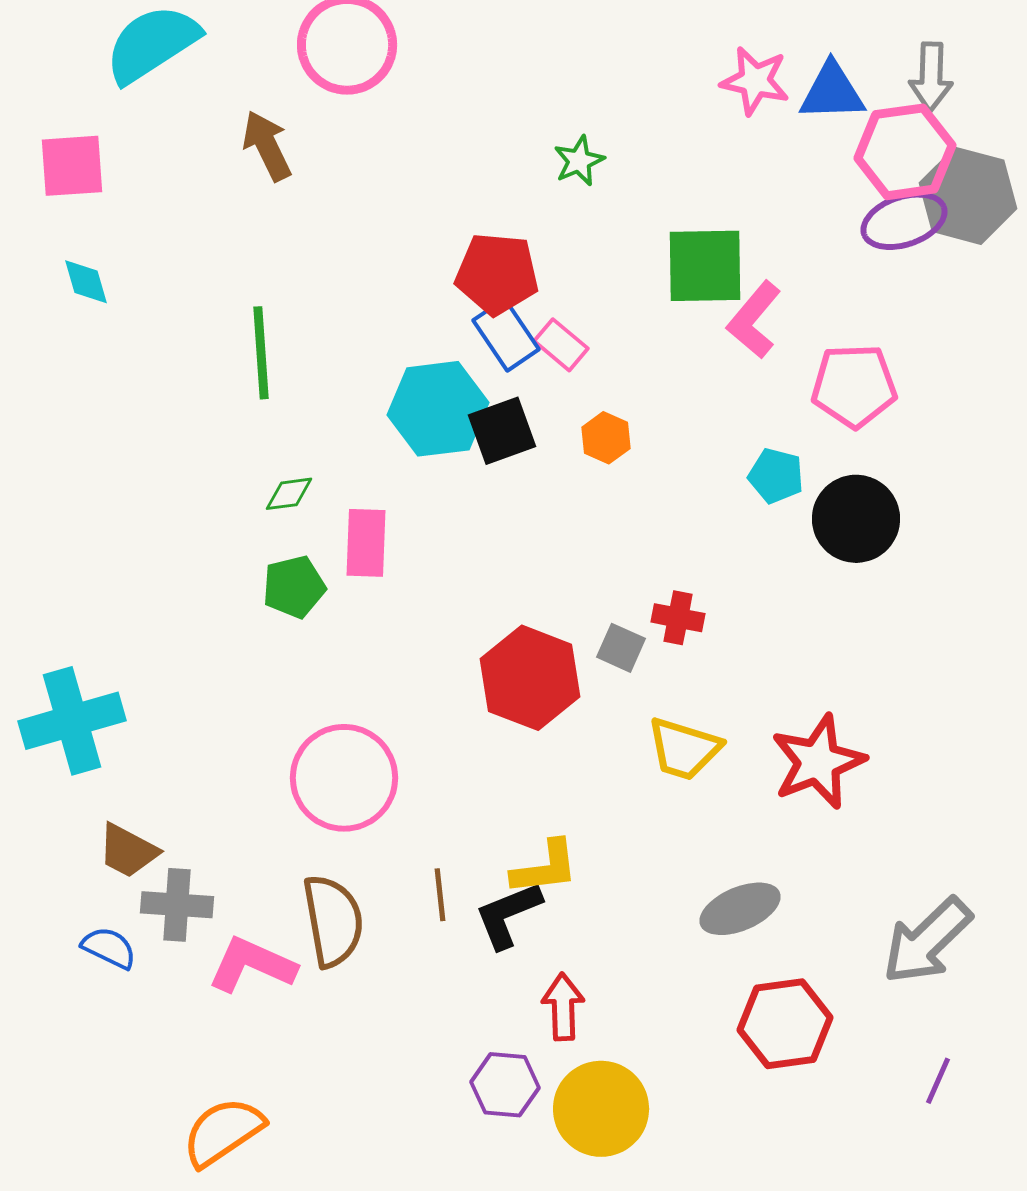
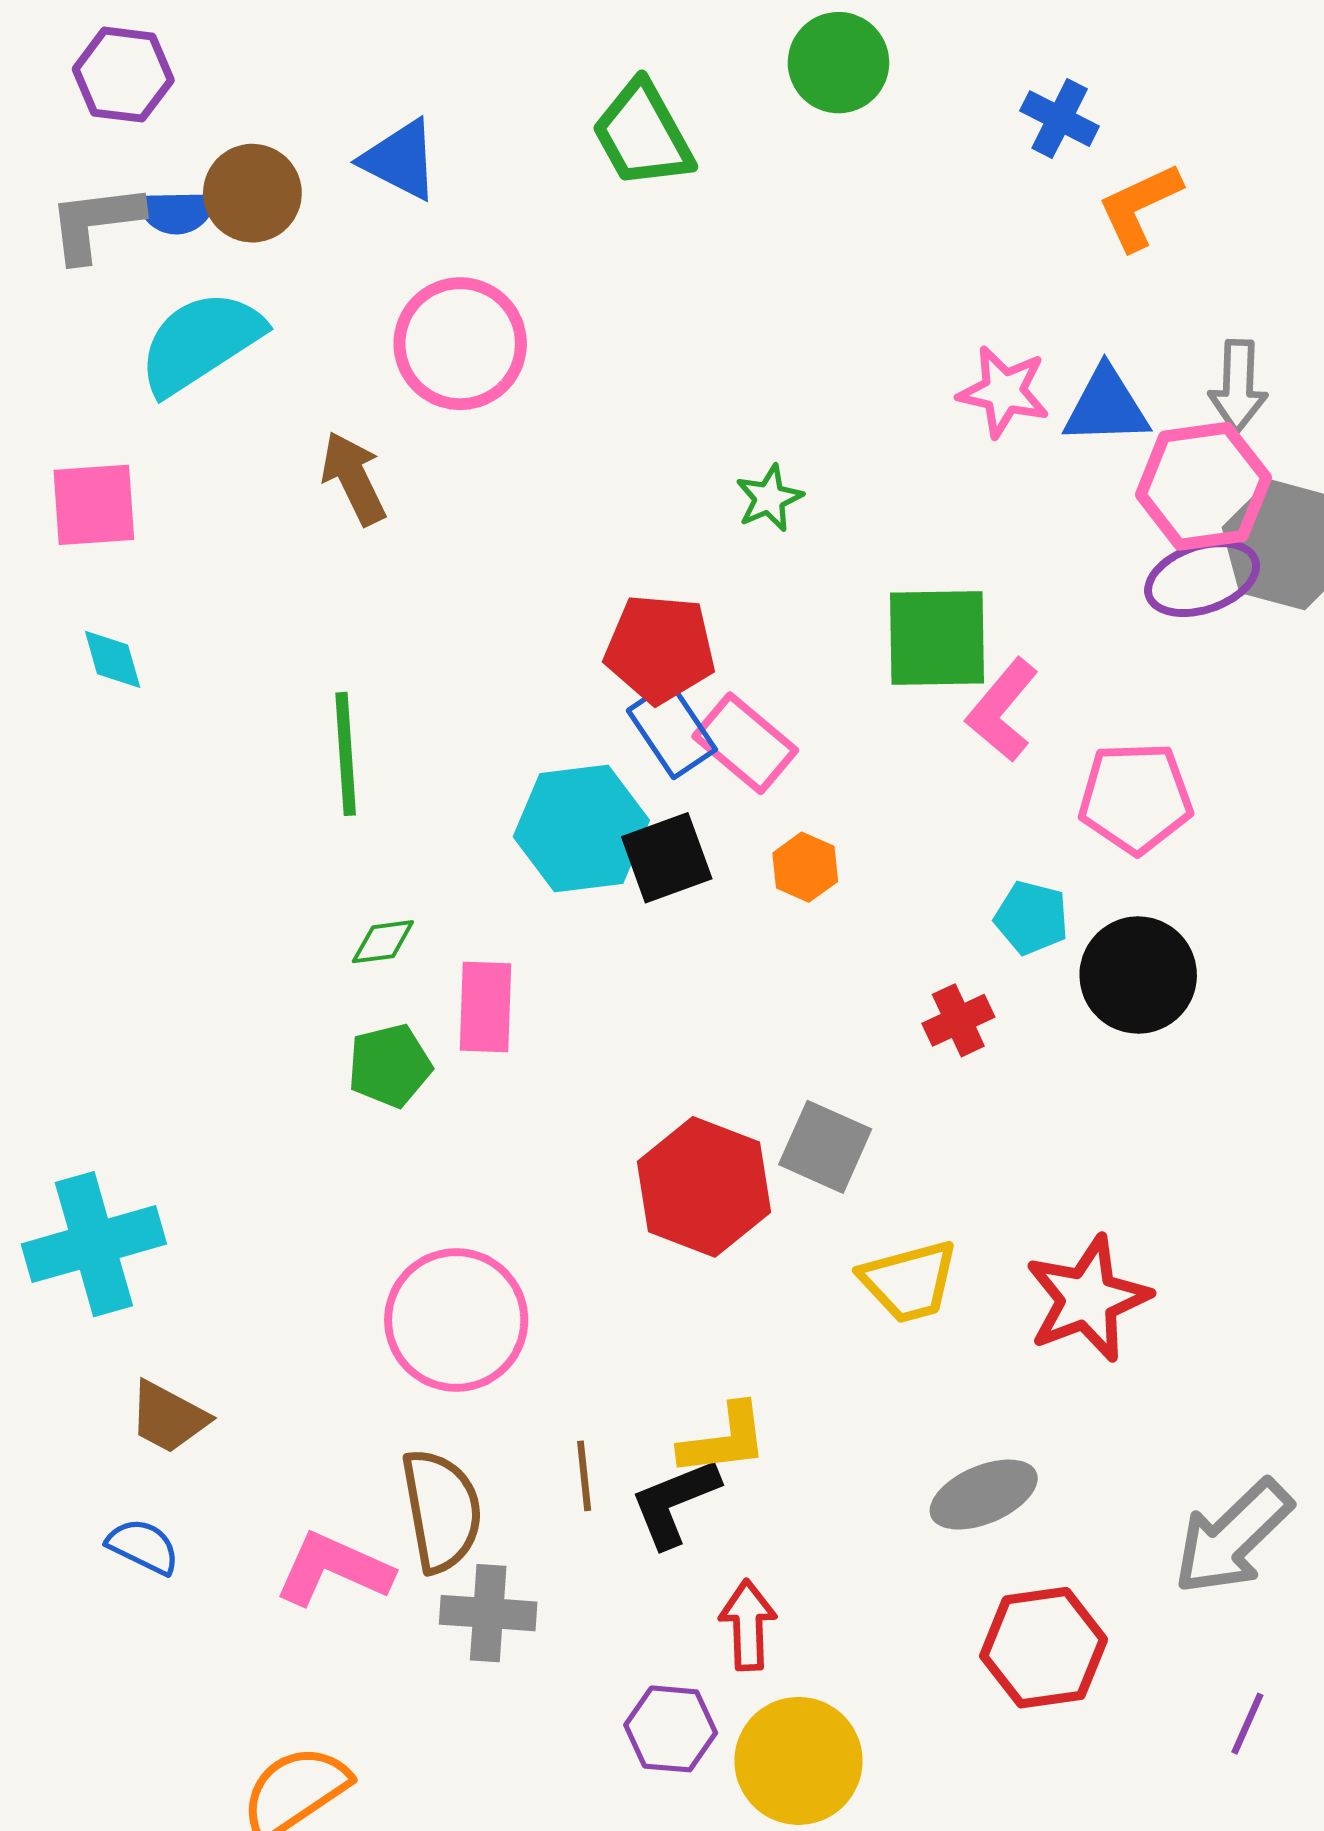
pink rectangle: (561, 345) -> (745, 743), size x1.4
red cross: (678, 618) -> (958, 1020), moved, turned -36
gray square: (621, 648) -> (825, 1147), size x1.4
yellow trapezoid: (684, 749) -> (909, 1281), turned -32
gray cross: (177, 905) -> (488, 1613), moved

